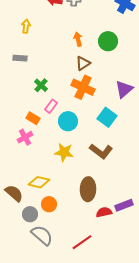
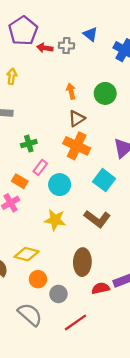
green cross: (41, 85) -> (29, 144), turned 32
gray circle: (30, 214) -> (58, 294), moved

